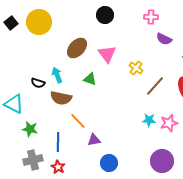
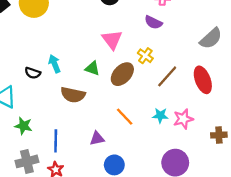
purple semicircle: (164, 39) -> (153, 22), moved
brown ellipse: (77, 48) -> (122, 74), moved
brown semicircle: (61, 98) -> (73, 95), moved
orange line: (78, 121) -> (125, 117), moved

